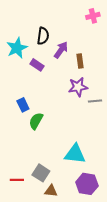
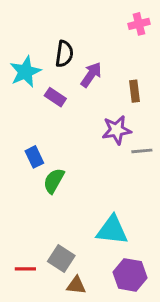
brown rectangle: (80, 61) -> (134, 91), moved

